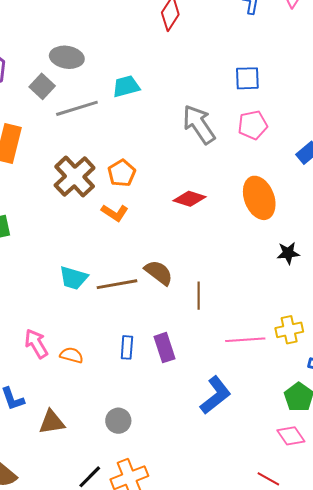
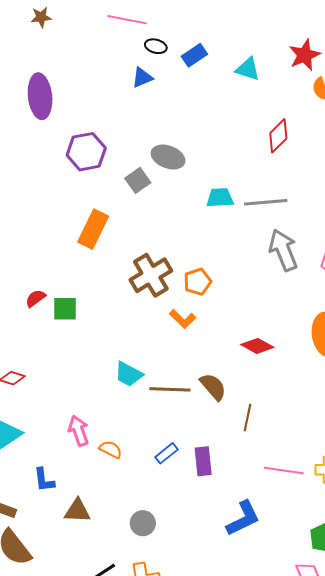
gray line: (77, 108) -> (266, 202), moved
red diamond: (189, 199) -> (257, 346), moved
blue rectangle: (127, 347) -> (167, 453), turned 35

